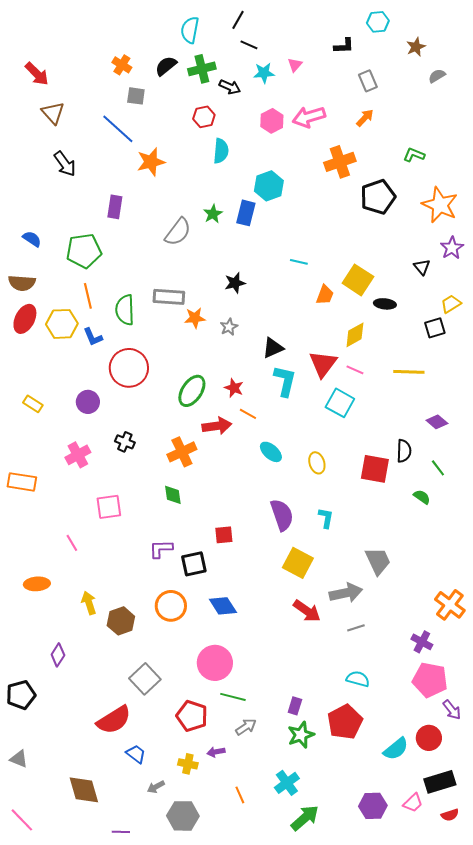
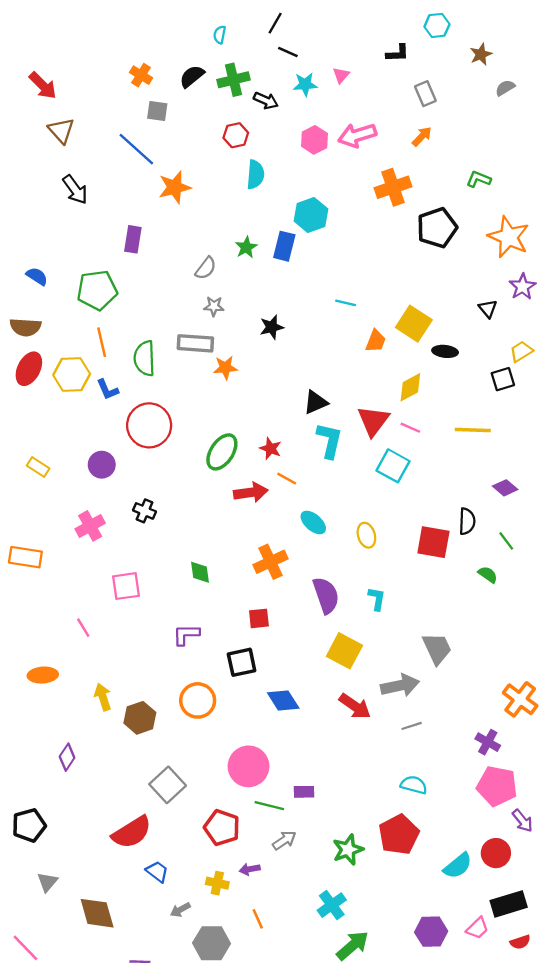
cyan semicircle: (190, 30) -> (220, 35), size x0.6
gray semicircle: (178, 232) -> (206, 268), size x0.7
gray star: (229, 327) -> (214, 306), moved, turned 30
orange cross: (182, 452) -> (270, 562), moved
black square: (194, 564) -> (242, 662), moved
blue diamond: (223, 606) -> (283, 700), moved
black pentagon: (21, 695) -> (29, 825), moved
purple rectangle: (295, 706) -> (304, 792), moved, turned 72
gray triangle: (19, 759) -> (47, 882), moved, turned 48
orange line: (240, 795) -> (258, 919), moved

